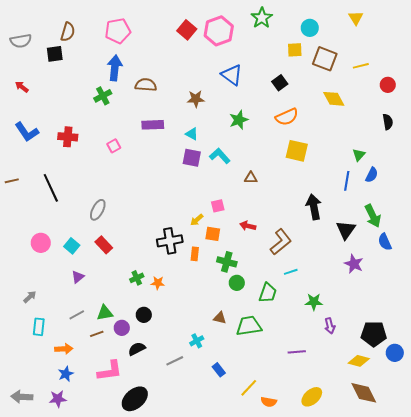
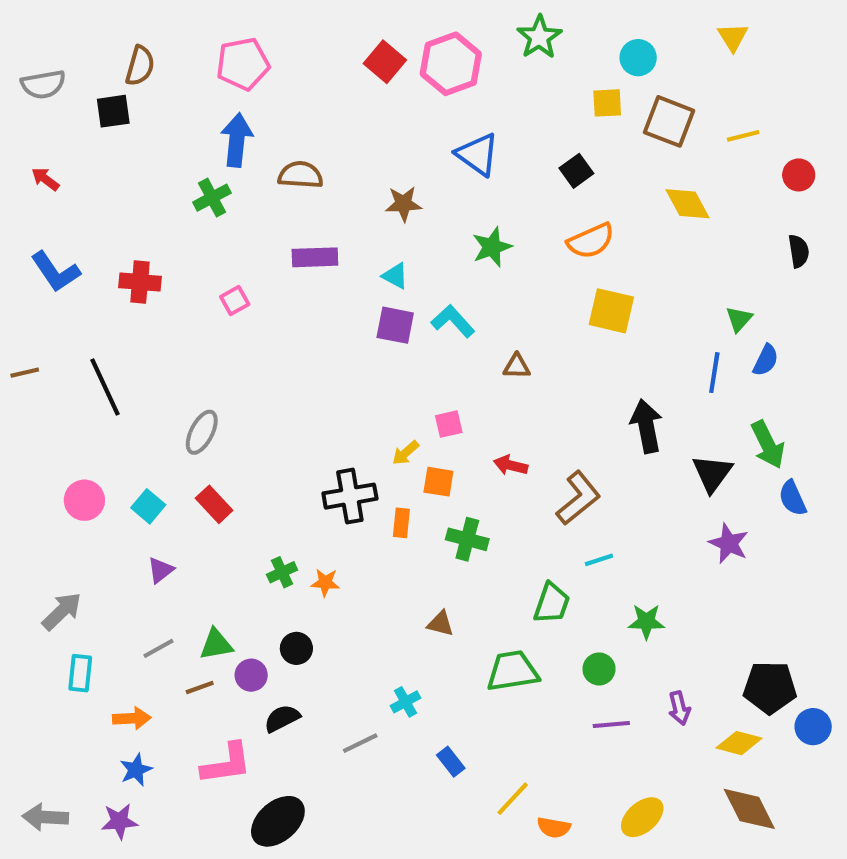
green circle: (237, 283) -> (599, 669), moved
gray arrow: (30, 297) -> (62, 611), size x1.5
brown triangle: (220, 318) -> (441, 624), moved
purple arrow: (330, 326) -> (679, 708), moved

